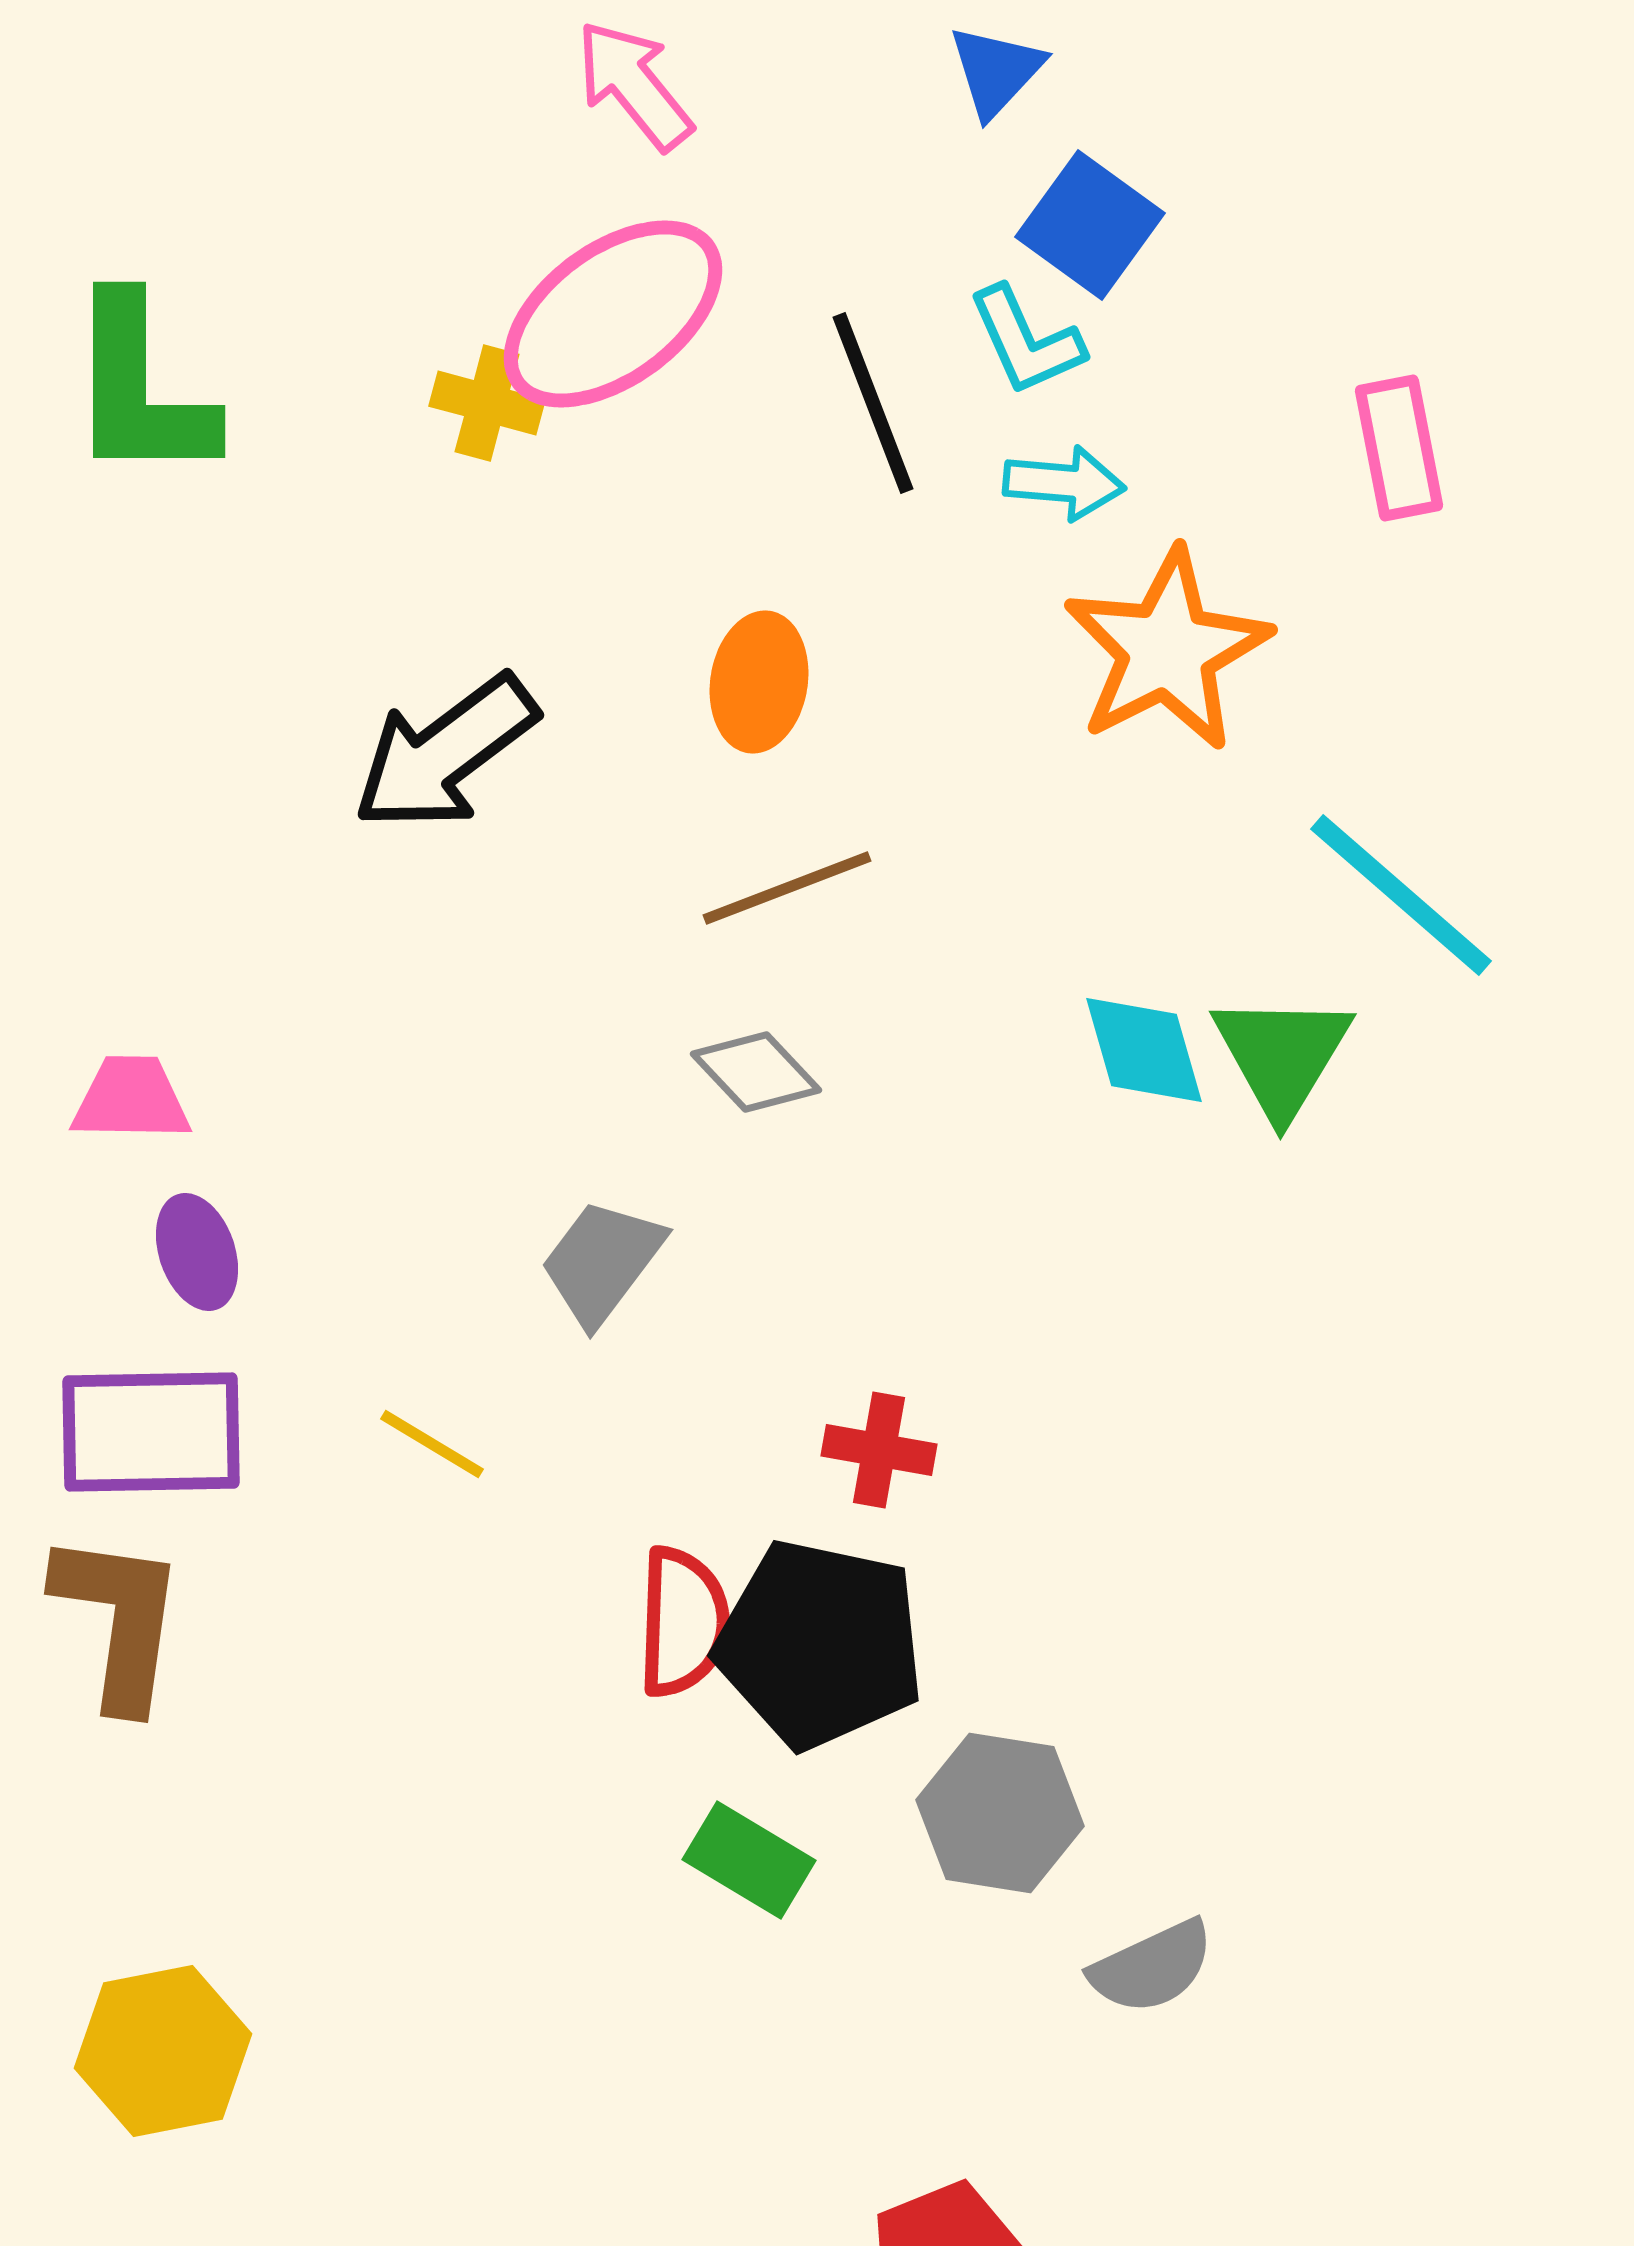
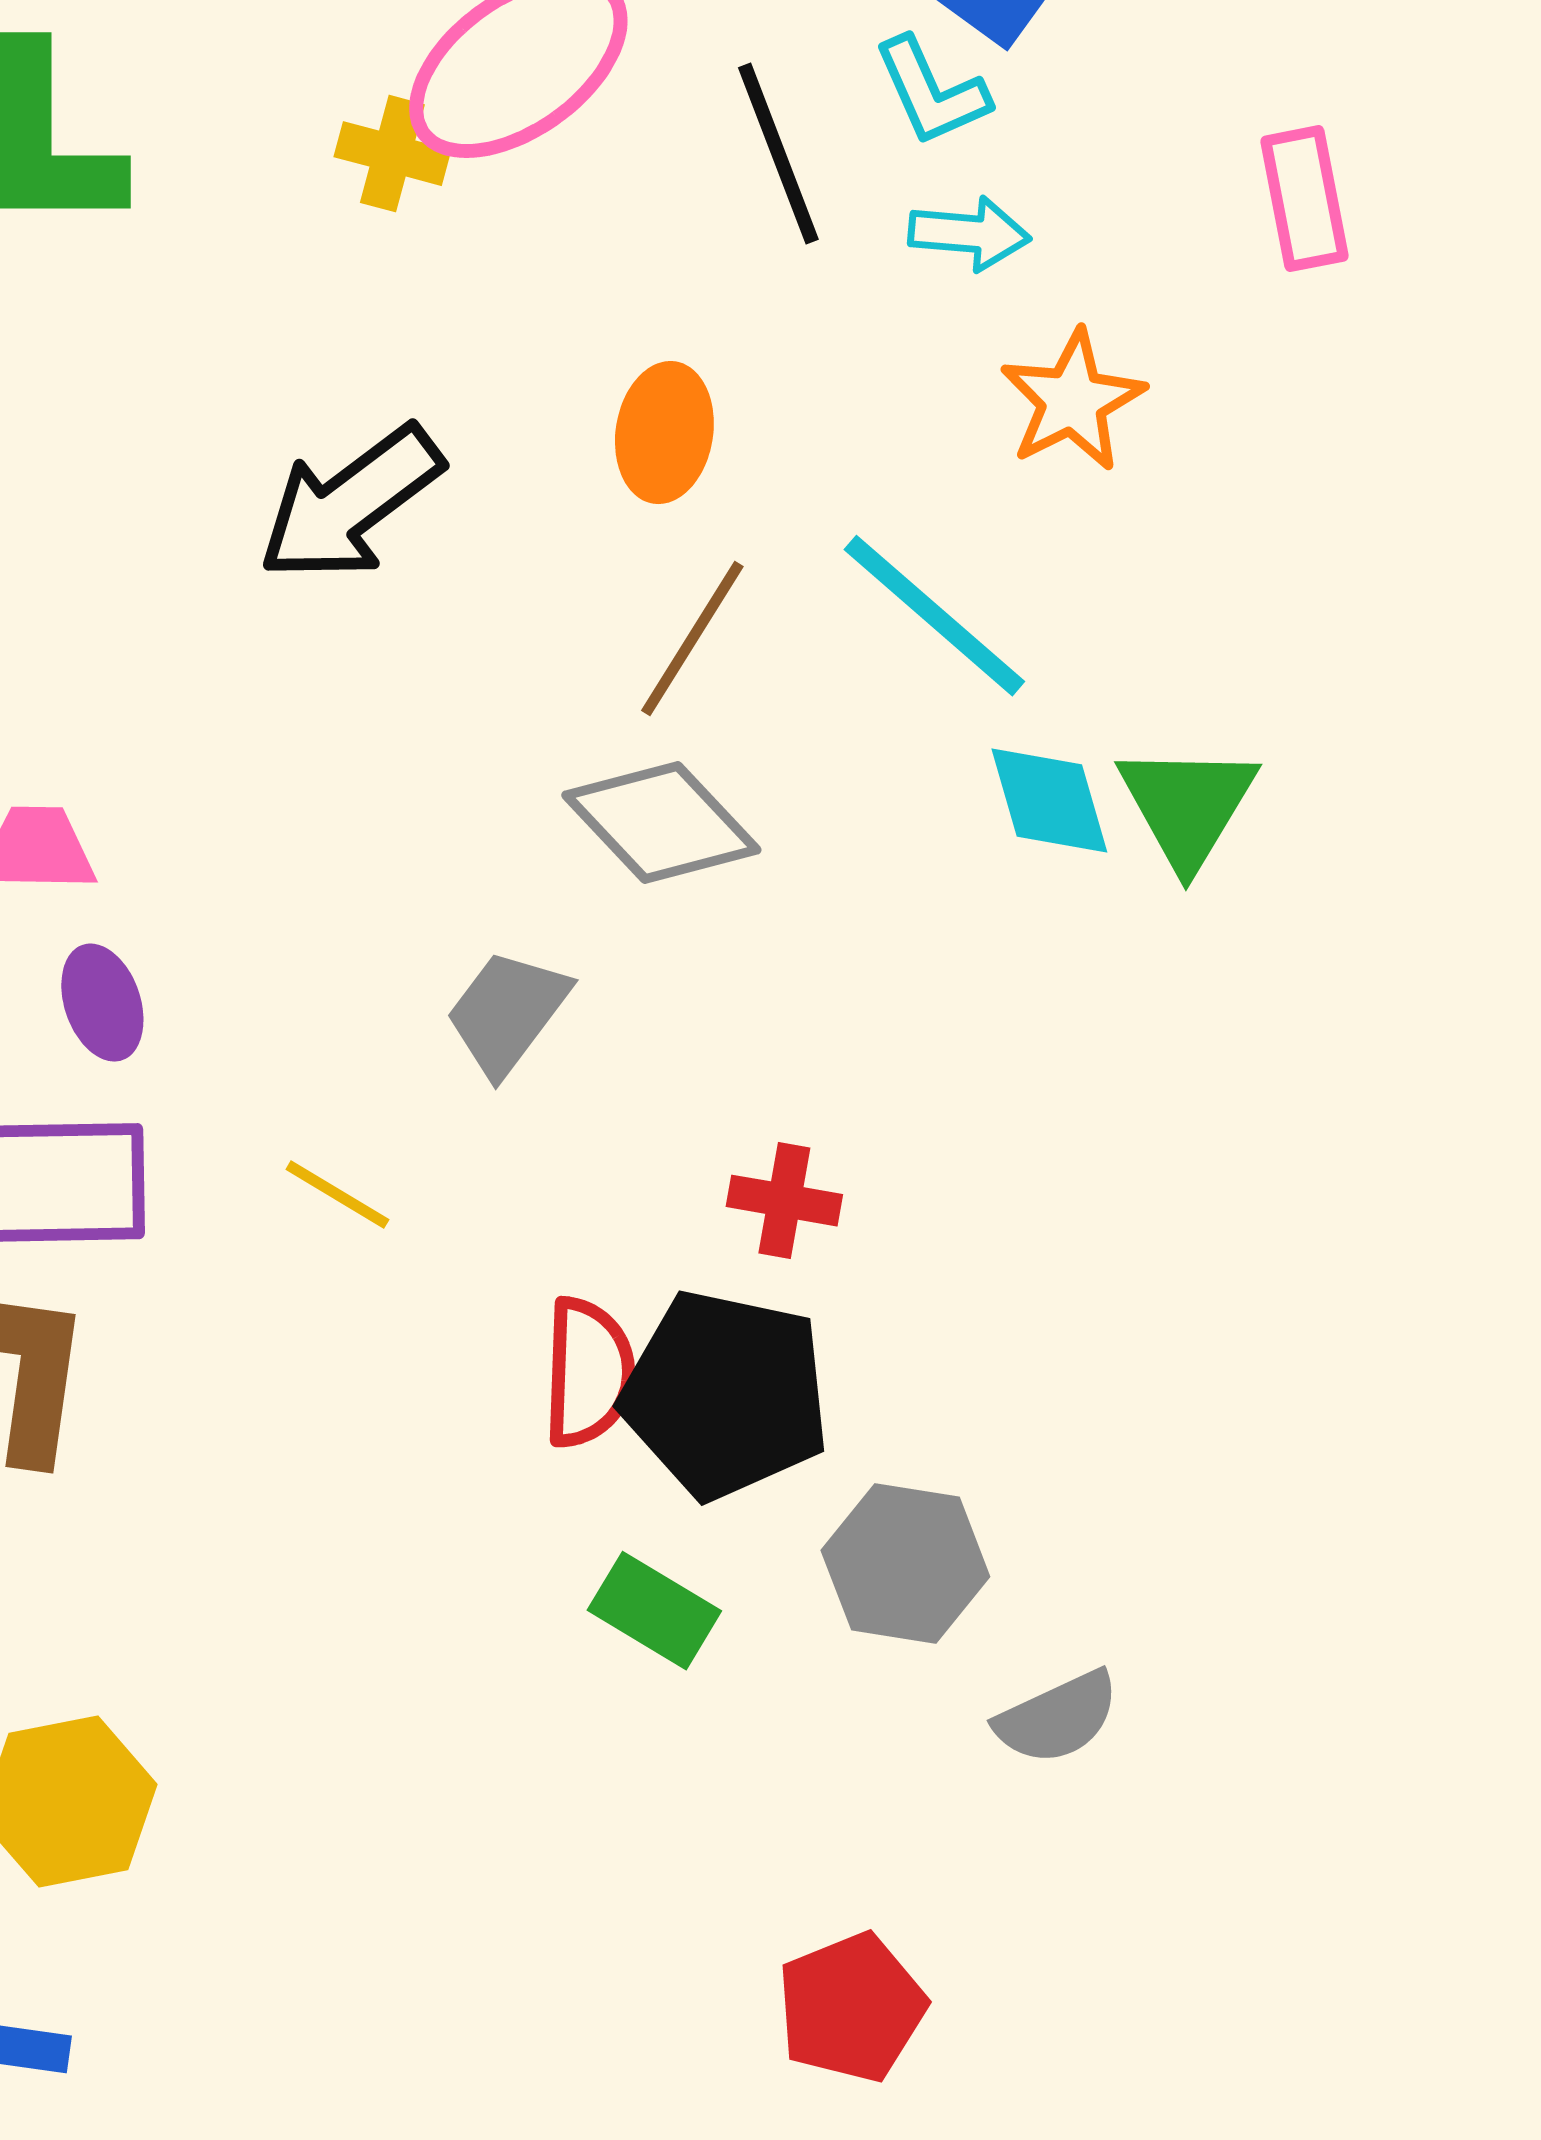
orange star: (1167, 650) -> (1072, 401), size x0.7
brown line: (787, 888) -> (692, 639), turned -37
cyan line: (1401, 895) -> (934, 616), moved
gray diamond: (756, 1072) -> (661, 823), size x1.5

